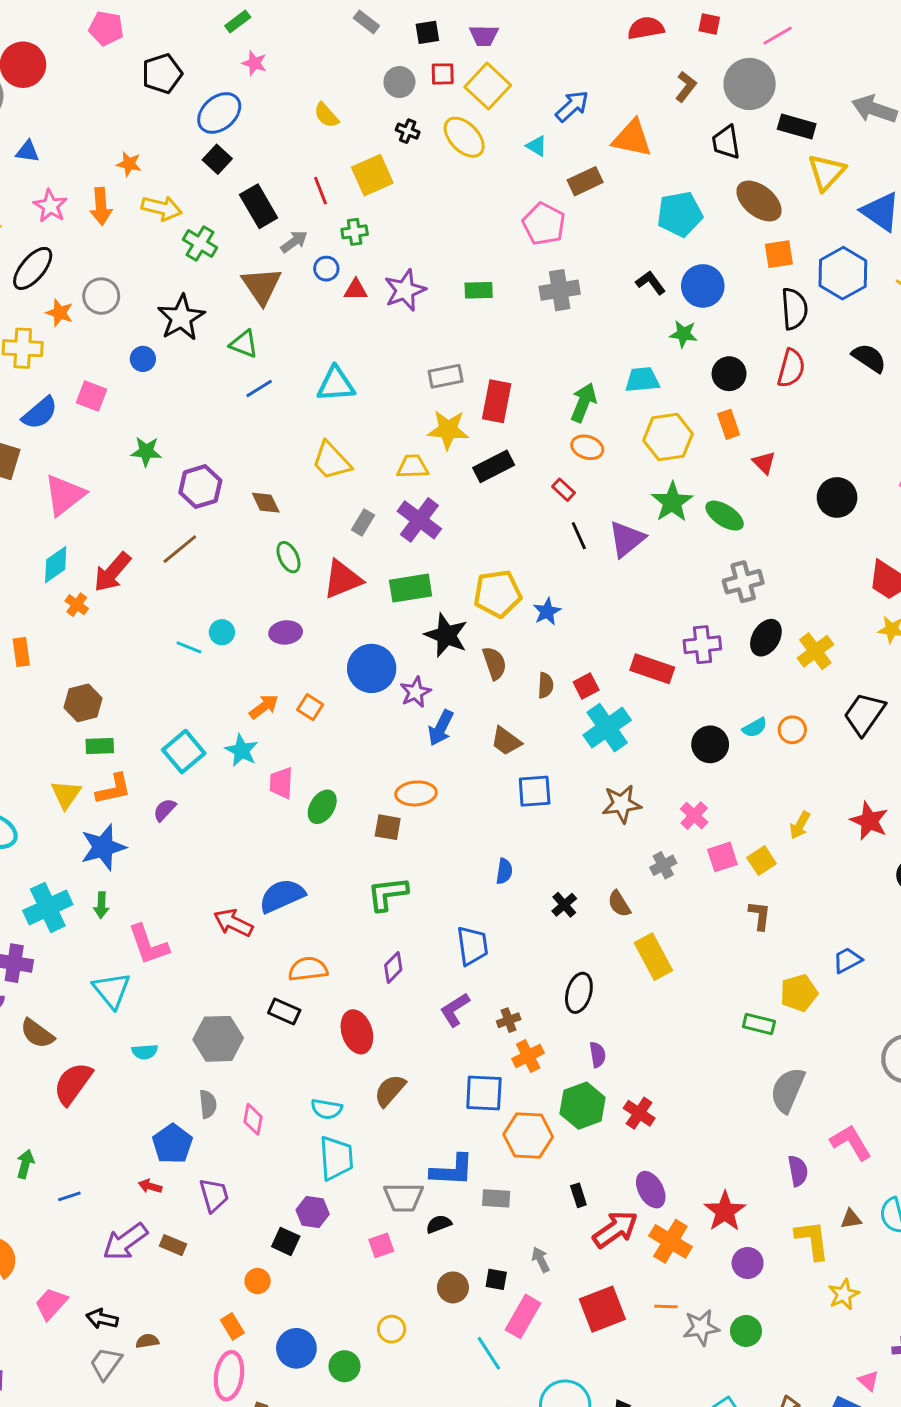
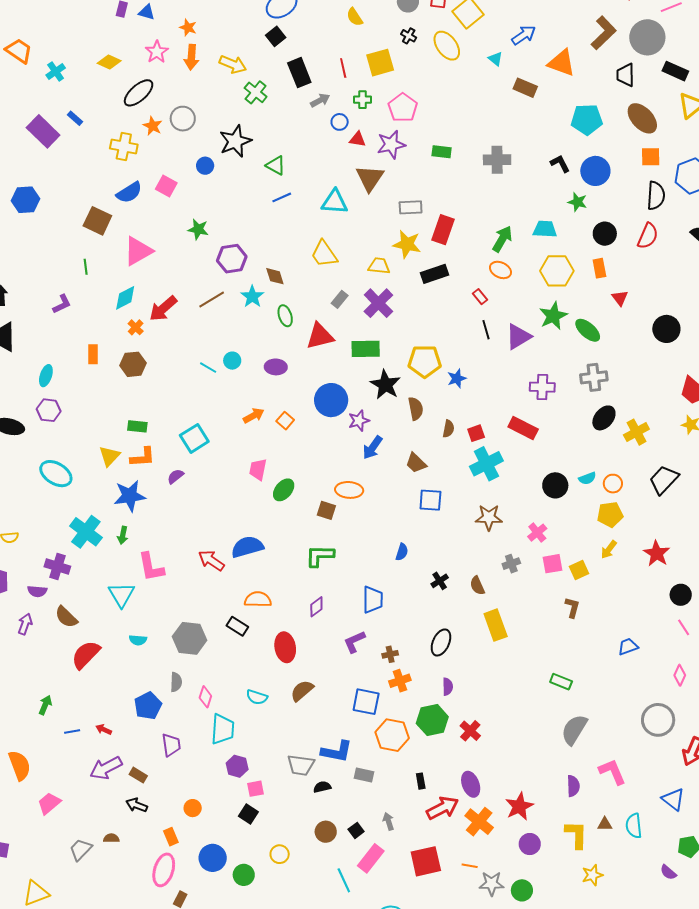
brown L-shape: (686, 87) -> (604, 33), size x1.6
orange star: (129, 164) -> (188, 28), moved
brown rectangle: (585, 181) -> (525, 88), turned 40
pink pentagon: (544, 224) -> (403, 108), moved
brown triangle: (262, 286) -> (370, 178), moved
purple cross: (702, 645) -> (542, 387), moved
brown hexagon: (83, 703) -> (133, 364), moved
cyan star: (242, 750) -> (252, 297), moved
cyan cross: (48, 908) -> (86, 532), turned -36
yellow pentagon: (799, 993) -> (610, 514), moved
cyan trapezoid: (336, 1158) -> (223, 729), moved
red arrow: (150, 1186) -> (104, 729), moved
black square: (286, 1241) -> (248, 814), moved
pink square: (381, 1245) -> (255, 789), moved
black square: (496, 1279) -> (356, 830), turned 35
black arrow: (102, 1319) -> (137, 805), moved

